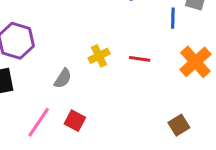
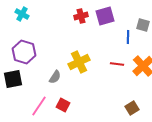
yellow cross: (99, 56) -> (79, 62), size x1.5
red line: (140, 59) -> (117, 64), moved

